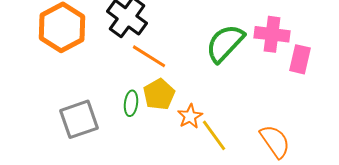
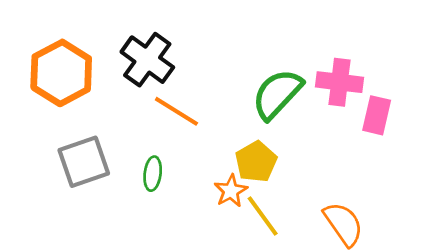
yellow pentagon: (159, 94) -> (256, 162), moved
gray square: (79, 119) -> (84, 162), moved

